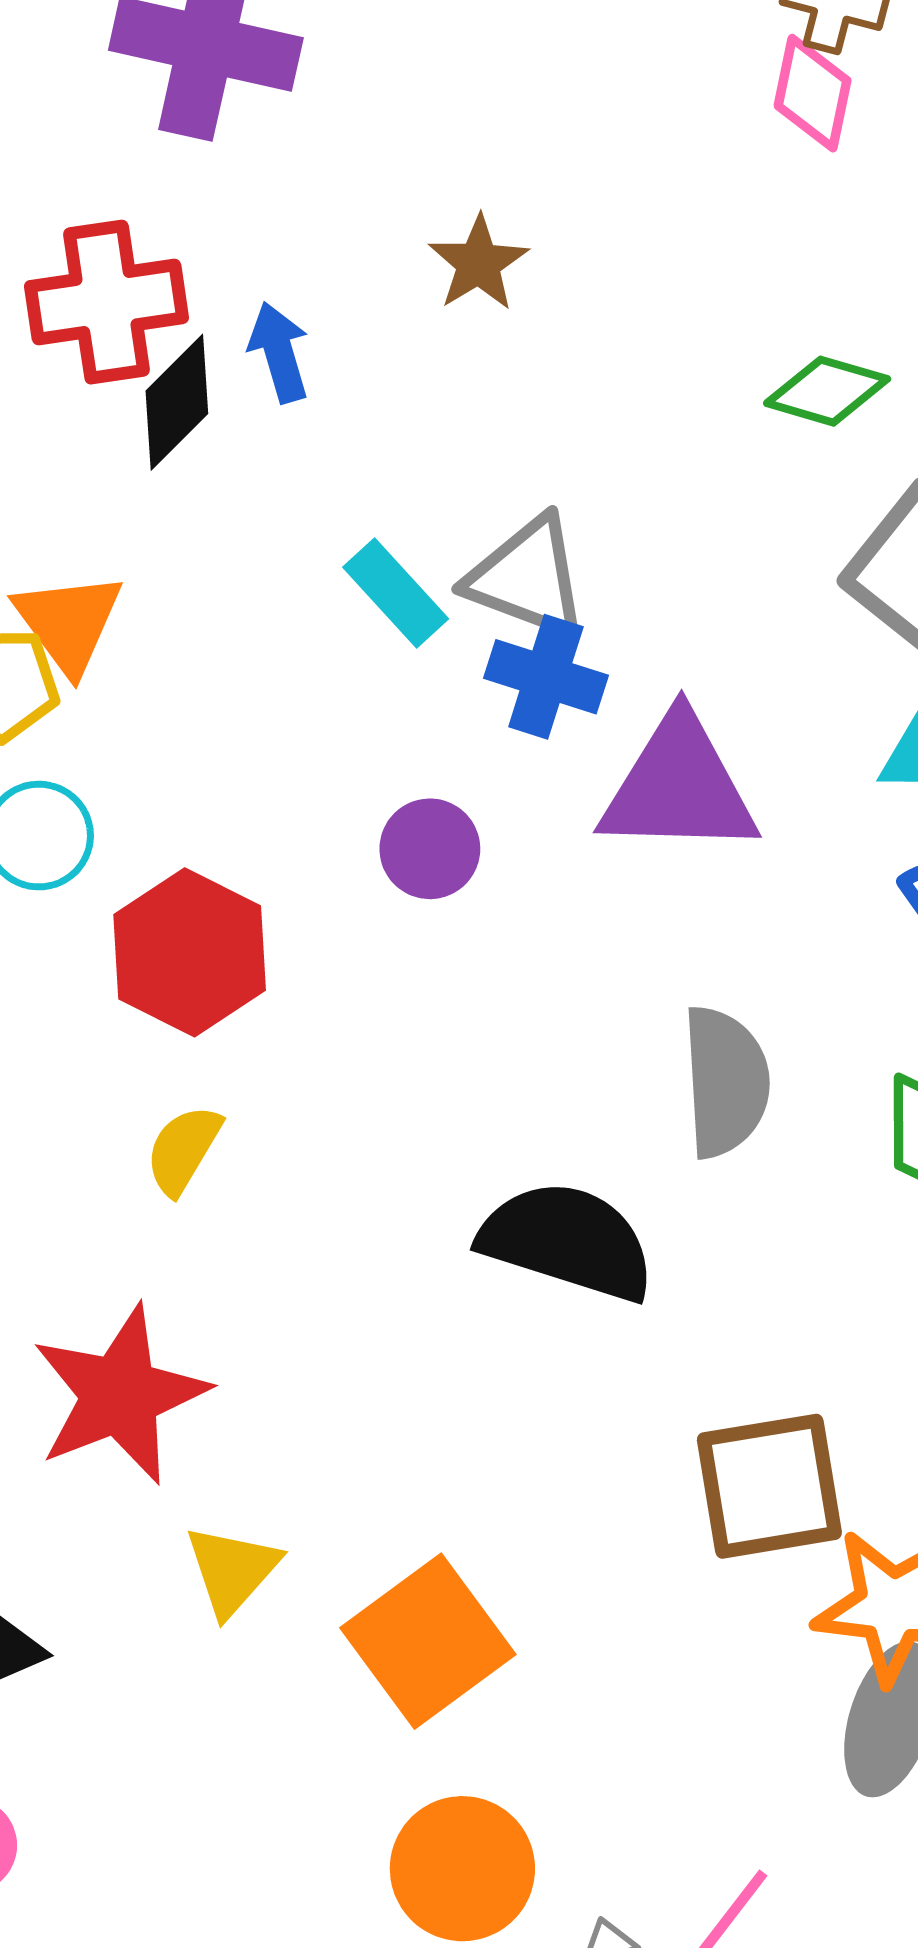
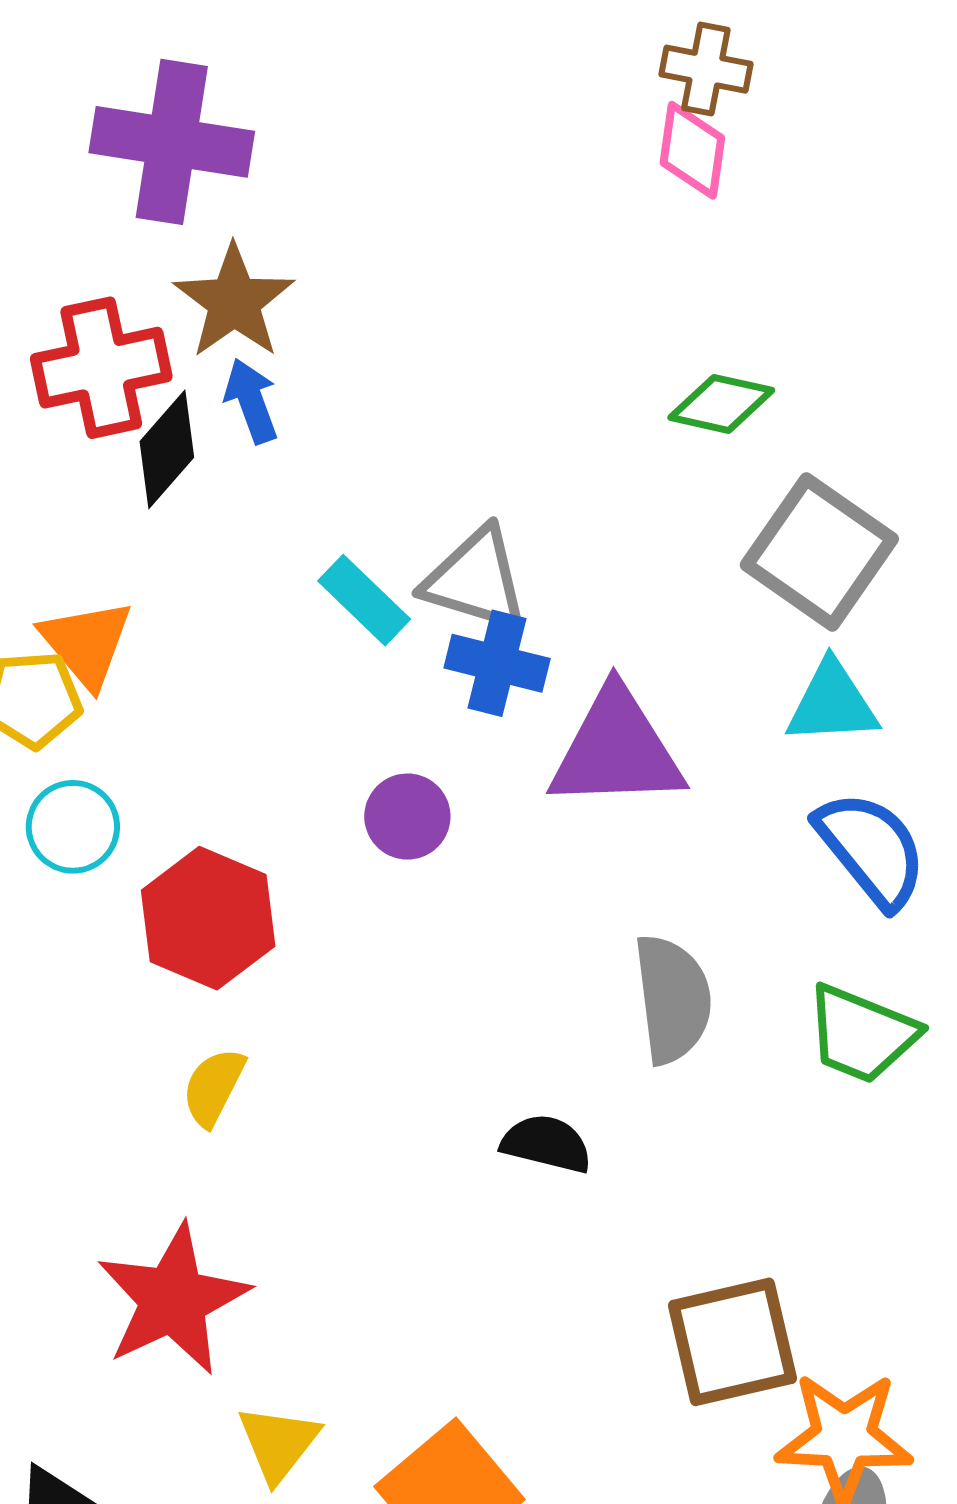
brown star: (478, 263) -> (234, 302), moved, size x1.4
black semicircle: (567, 1241) -> (546, 1144), size x0.6

